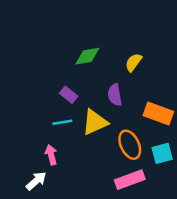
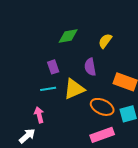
purple rectangle: (69, 95) -> (53, 67), turned 32
orange ellipse: (130, 145) -> (102, 107), turned -40

